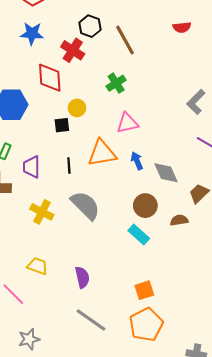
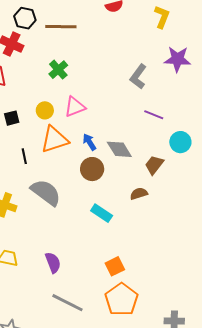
brown line: (125, 40) -> (61, 27), turned -52
yellow circle: (77, 108) -> (45, 110), moved
brown circle: (145, 206) -> (92, 169), moved

